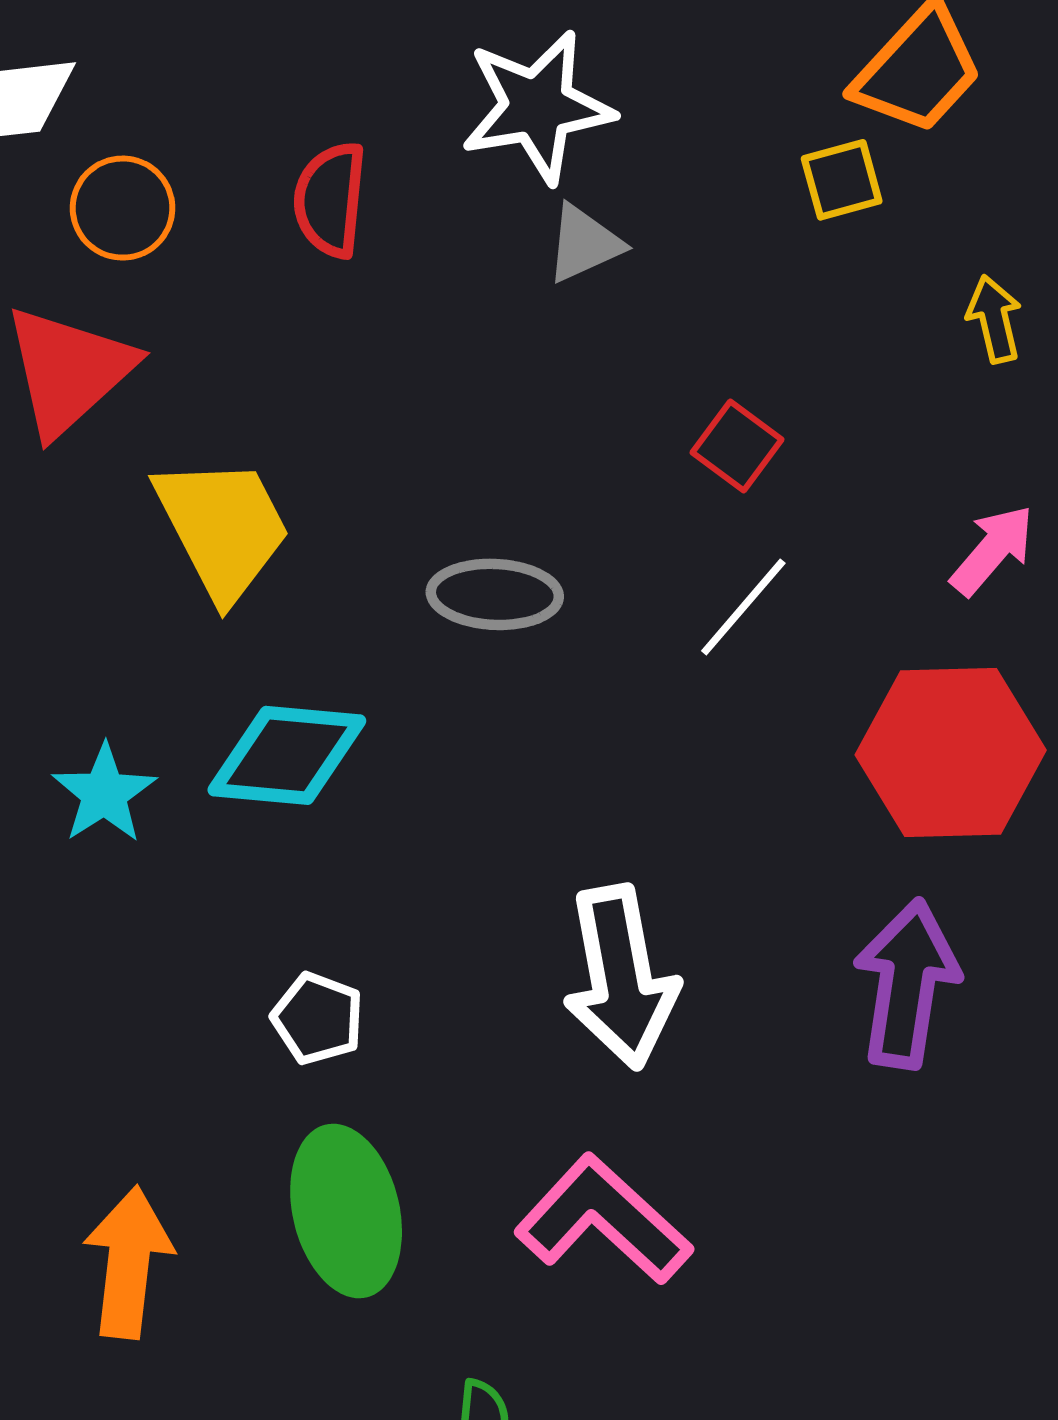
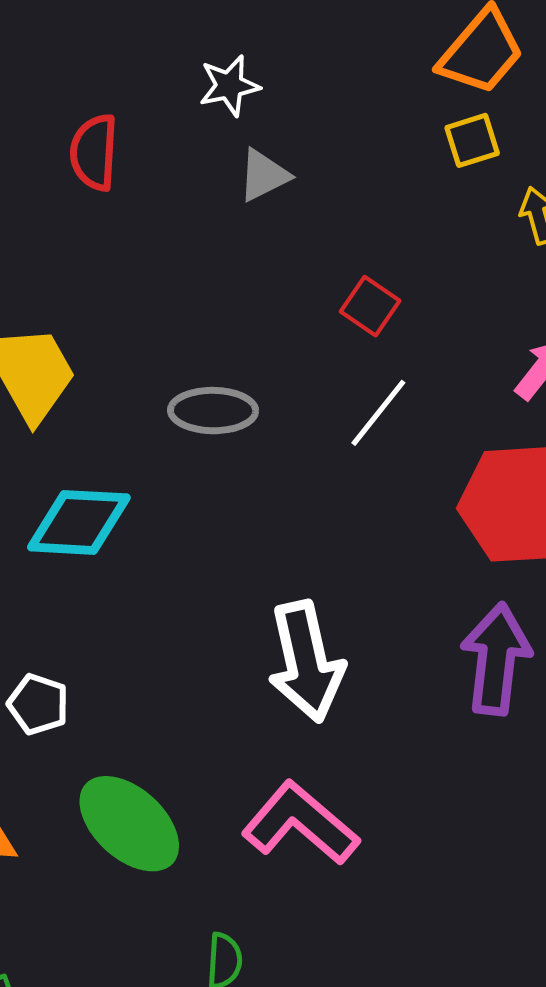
white star: (537, 107) -> (229, 86), size x0.6
yellow square: (842, 180) -> (472, 140), moved
white pentagon: (318, 1019) -> (38, 704), moved
green ellipse: (346, 1211) -> (129, 824), turned -32

